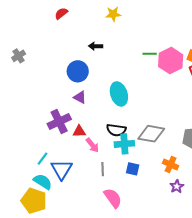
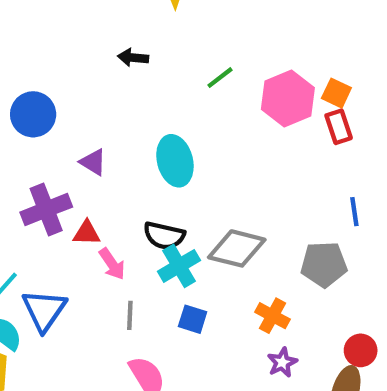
green line: (150, 54) -> (220, 78), moved, turned -40
blue circle: (78, 71) -> (33, 114), moved
cyan cross: (124, 144) -> (179, 266), turned -30

